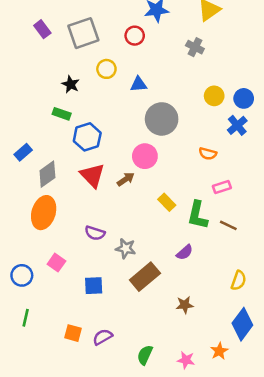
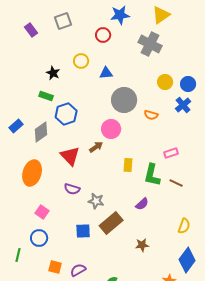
gray square: (83, 33) -> (63, 21), moved, size x0.7
gray cross: (195, 47) -> (150, 44), size x1.6
orange semicircle: (208, 154) -> (151, 115), moved
gray diamond: (47, 174) -> (41, 132), moved
red triangle: (92, 175) -> (70, 156), moved
yellow rectangle: (167, 202) -> (128, 165), turned 48
blue circle: (22, 275) -> (39, 238), moved
blue square: (94, 286) -> (83, 231), moved

